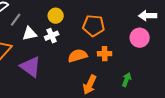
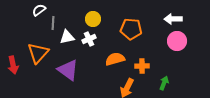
white arrow: (148, 16) -> (173, 19), moved
gray line: (16, 20) -> (53, 23), turned -32
orange cross: (105, 54) -> (142, 66), moved

